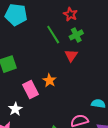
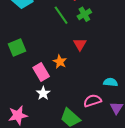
red triangle: (71, 56) -> (80, 44), moved
white star: (15, 109) -> (43, 93), moved

